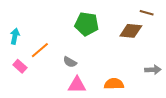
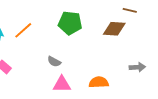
orange line: (40, 50) -> (23, 30), moved

